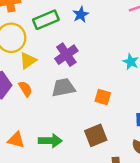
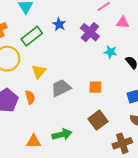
purple cross: (66, 55) -> (90, 32), moved
yellow triangle: (28, 61) -> (39, 71), moved
orange semicircle: (25, 89) -> (30, 97), turned 32

